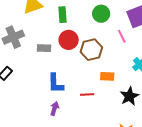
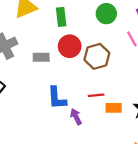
orange rectangle: (107, 76) -> (114, 108), moved
red line: (87, 95) -> (96, 95), moved
purple arrow: (55, 109) -> (76, 117), moved, turned -40

